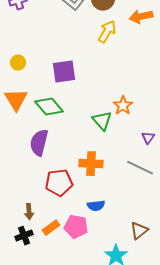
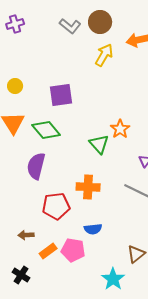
brown arrow: (29, 212) -> (26, 235), turned 91
black cross: (24, 236) -> (21, 275), moved, turned -36

